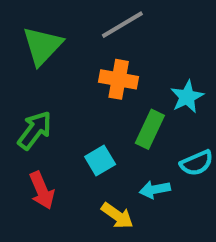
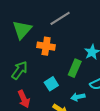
orange cross: (119, 79) -> (46, 46), moved

